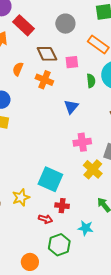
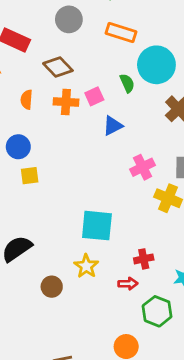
pink square: (72, 62) -> (94, 96), moved
blue triangle: (71, 107) -> (113, 126), turned 42
cyan square: (50, 179) -> (97, 226), moved

